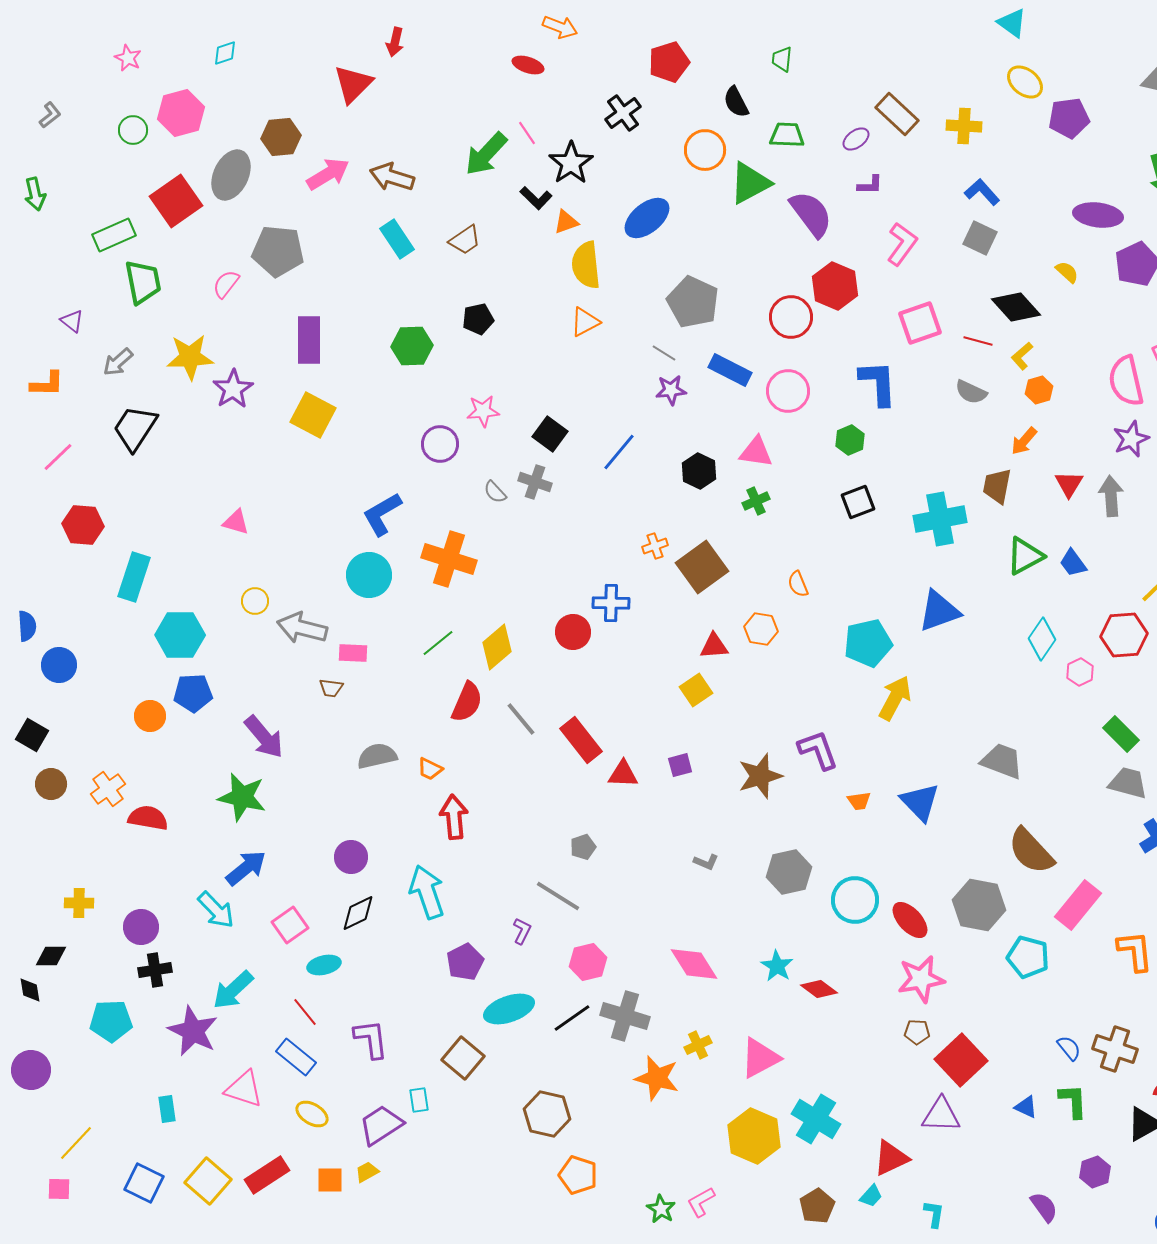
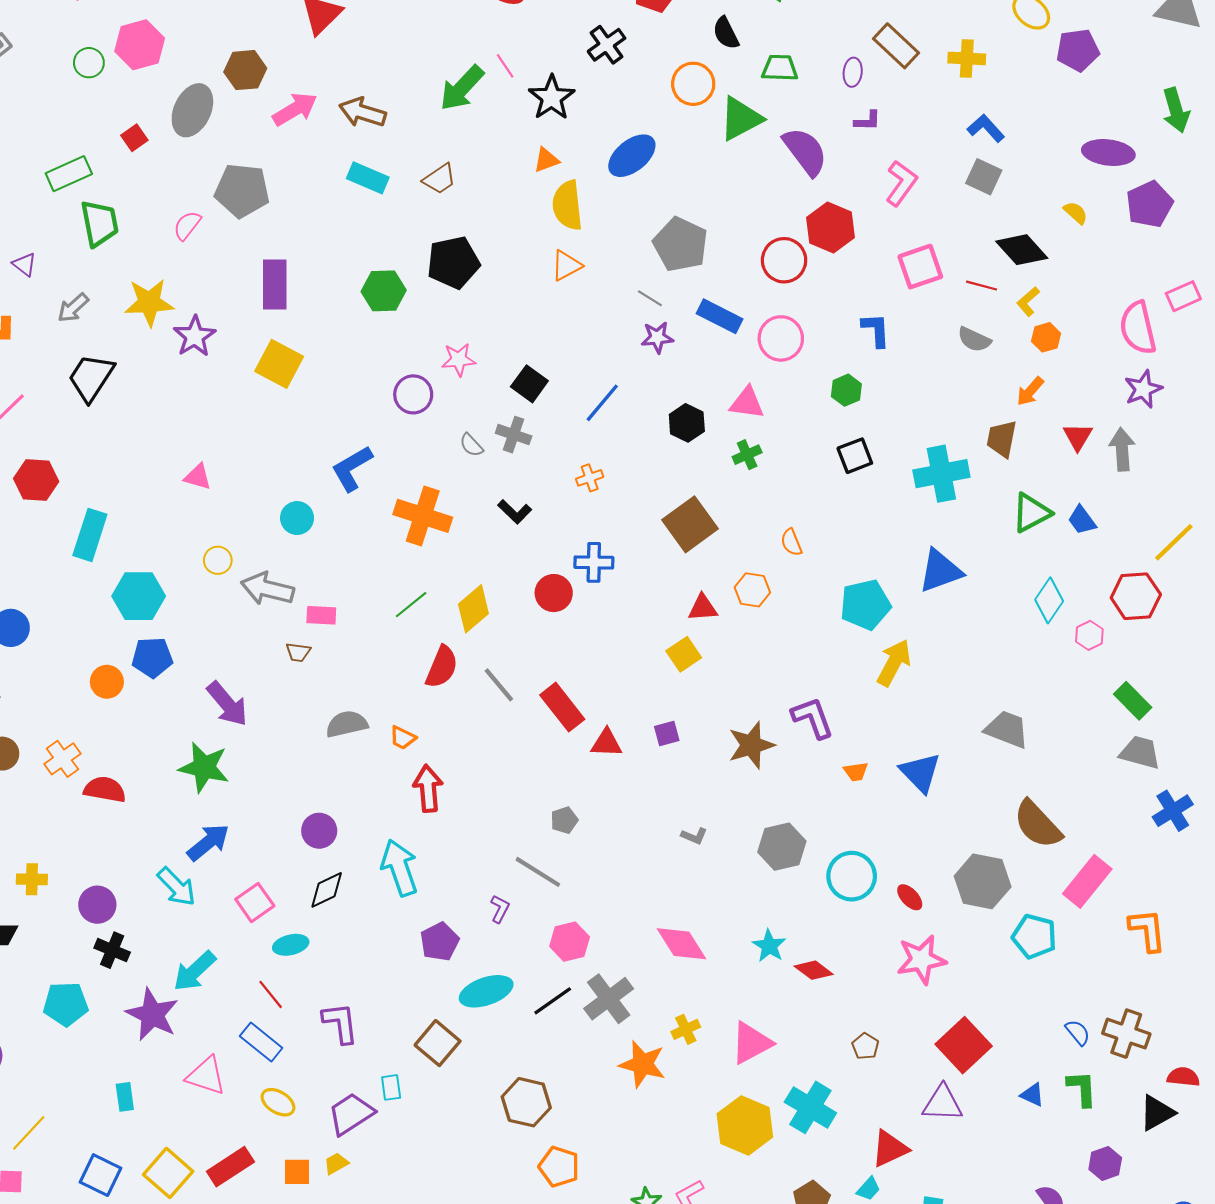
purple ellipse: (856, 139) -> (853, 72), turned -48
black L-shape: (536, 198) -> (515, 512), moved
red square: (176, 201) -> (134, 138), size x0.5
cyan rectangle: (397, 239) -> (368, 178), turned -33
black pentagon: (478, 319) -> (453, 262), size x1.6
blue L-shape: (878, 383) -> (876, 330), size x0.7
orange cross: (655, 546) -> (590, 478), moved
cyan circle: (369, 575) -> (297, 518), moved, size x0.7
red ellipse: (910, 920) -> (910, 897), size x0.7
black cross: (155, 970) -> (112, 950), turned 32
gray cross: (625, 1016) -> (609, 999), turned 36
brown pentagon: (917, 1032) -> (865, 1046), moved, turned 30

